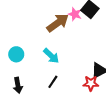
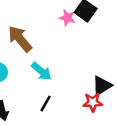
brown arrow: (58, 23) -> (20, 39), moved, turned -90

